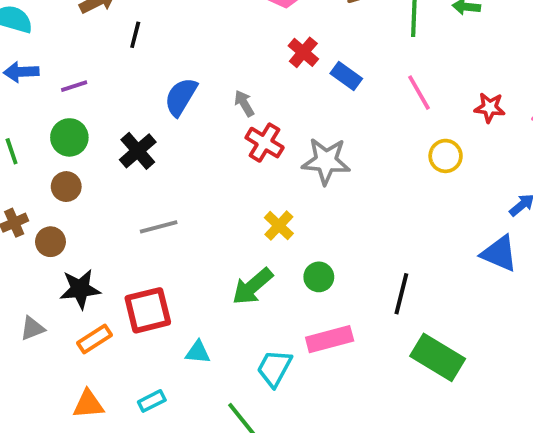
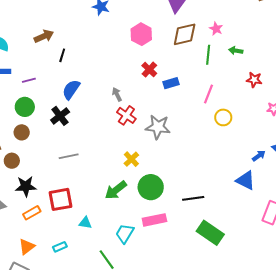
blue rectangle: (346, 76) -> (171, 83), turned -56
pink line: (419, 93) -> (209, 94), turned 48
blue semicircle: (181, 97) -> (71, 90), moved
red star: (490, 108) -> (254, 80), moved
yellow circle: (446, 156) -> (223, 117), moved
green circle: (319, 277) -> (151, 187), size x1.6
black line: (401, 294) -> (193, 198), turned 65
orange triangle: (88, 404) -> (27, 247), turned -36

